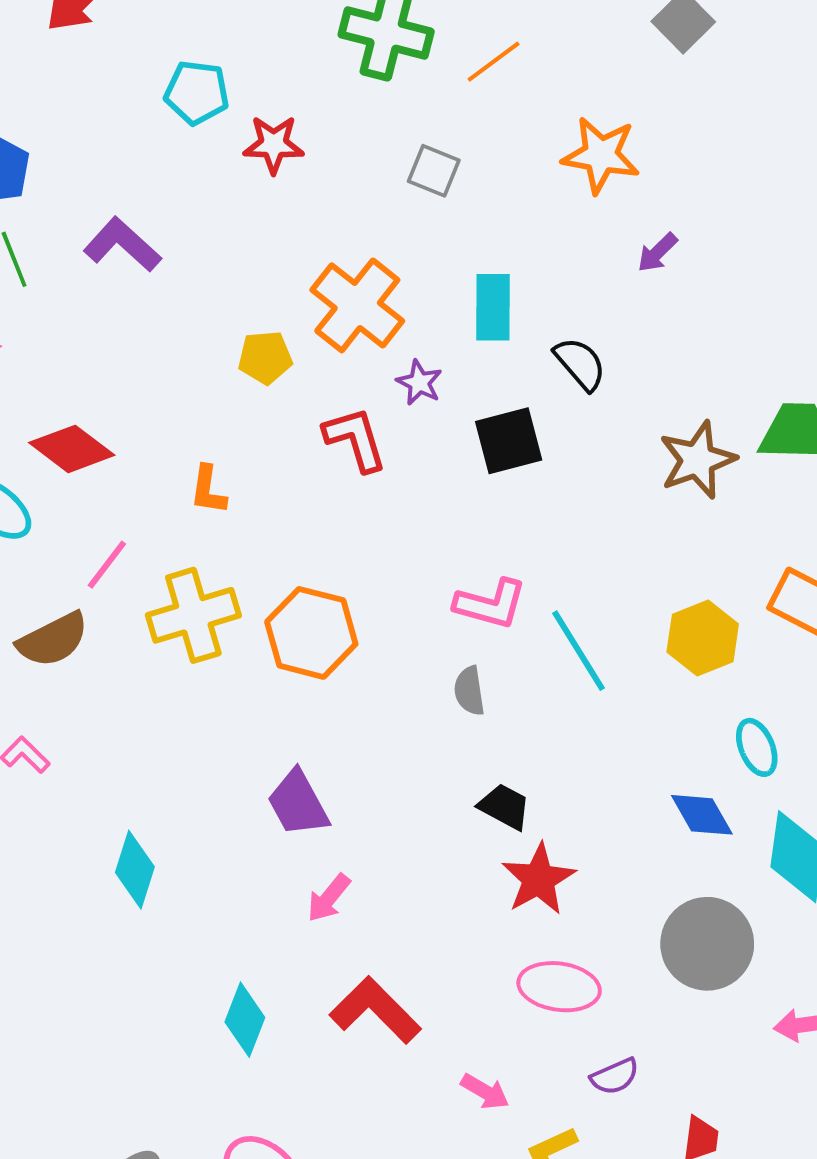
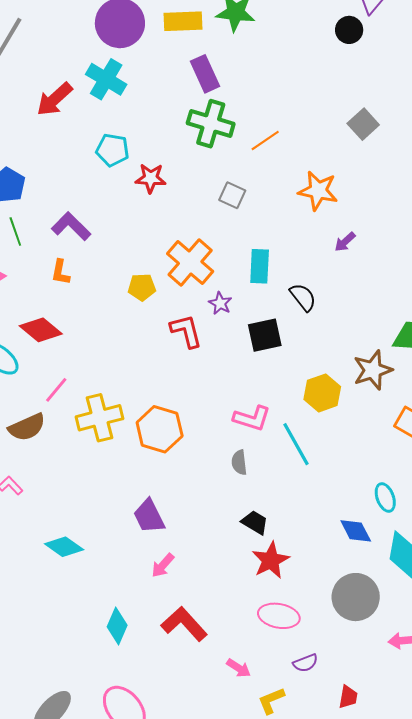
brown star: (697, 460) -> (373, 370), moved
orange L-shape: (208, 490) -> (60, 272), moved
yellow hexagon: (703, 638) -> (322, 393), moved
cyan diamond: (135, 870) -> (64, 547), turned -75

